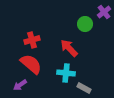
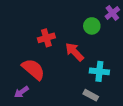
red cross: (32, 40) -> (46, 38), moved
cyan cross: (66, 73) -> (99, 71), moved

